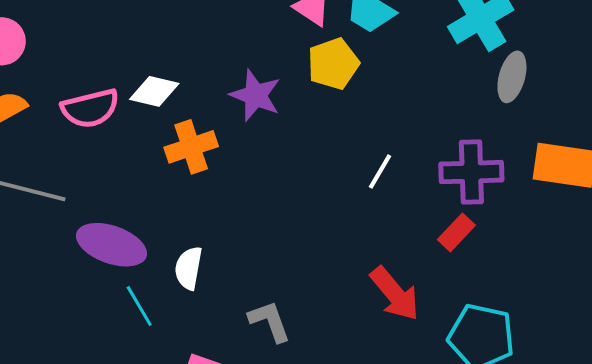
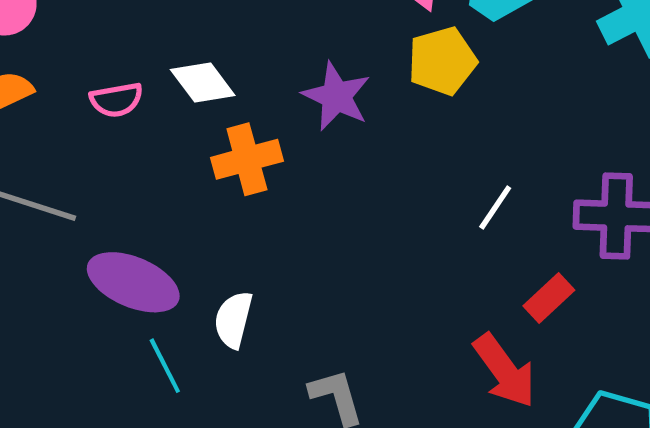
white diamond: (154, 91) -> (203, 83), turned 36
pink semicircle: (90, 108) -> (116, 100), size x0.7
red rectangle: (456, 232) -> (549, 298), moved

